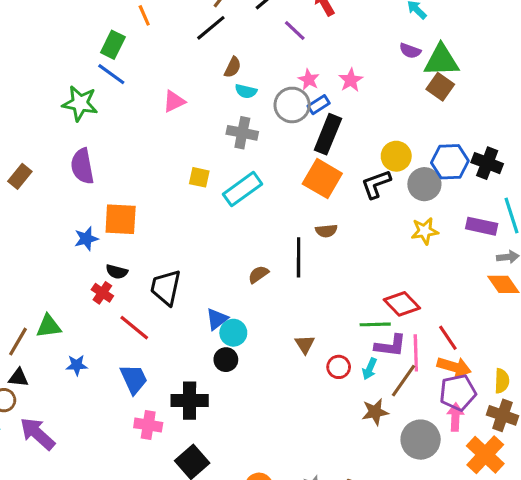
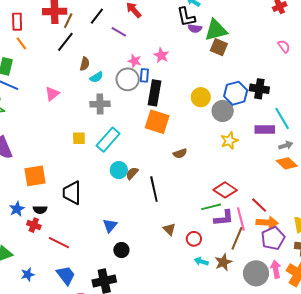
cyan semicircle: (246, 91) -> (96, 77), turned -32
blue rectangle: (319, 105) -> (144, 75), turned -40
black L-shape: (376, 184) -> (186, 17), moved, turned -70
brown semicircle: (326, 231) -> (180, 153), moved
blue star: (86, 239) -> (17, 209), moved
black line: (299, 257) -> (154, 189), moved
brown semicircle: (258, 274) -> (132, 173), moved
black trapezoid: (166, 287) -> (72, 193), moved
cyan circle: (233, 333) -> (119, 170), moved
cyan arrow: (370, 369) -> (201, 261), moved, turned 96
pink arrow: (455, 417) -> (276, 269), moved

